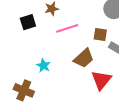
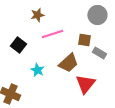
black square: (28, 22) -> (18, 45), moved, turned -35
cyan star: (43, 66) -> (37, 70), moved

